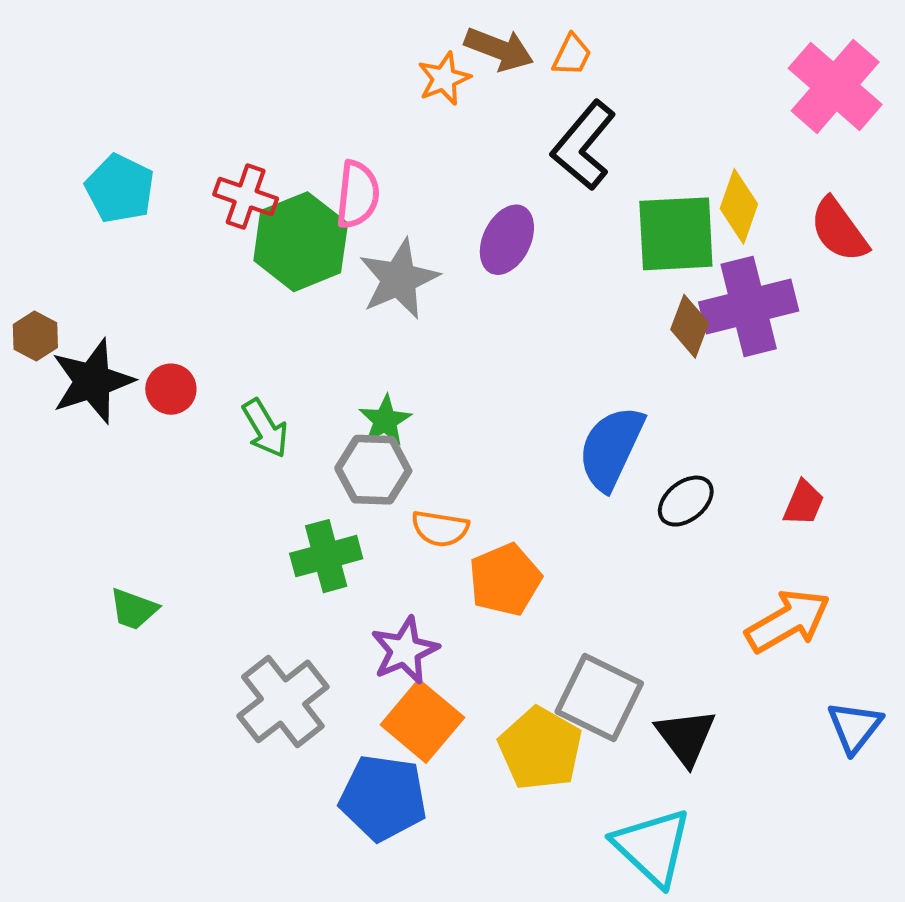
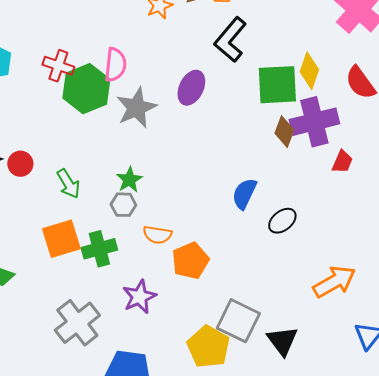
blue semicircle: (611, 448) -> (244, 194), size x0.7
gray hexagon: (373, 470) -> (123, 205), size x0.7
red trapezoid: (804, 503) -> (342, 162), moved
orange square: (422, 721) -> (61, 239), moved, turned 33

